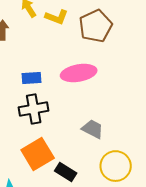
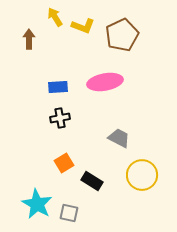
black cross: (34, 109) -> (60, 118), size x0.7
orange square: (38, 154) -> (64, 163), size x0.6

